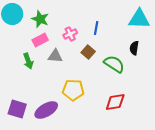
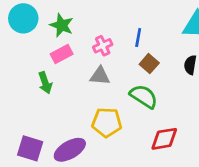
brown square: (88, 52) -> (149, 64), moved
gray triangle: (55, 56) -> (100, 76), moved
green semicircle: (114, 64) -> (144, 96), moved

